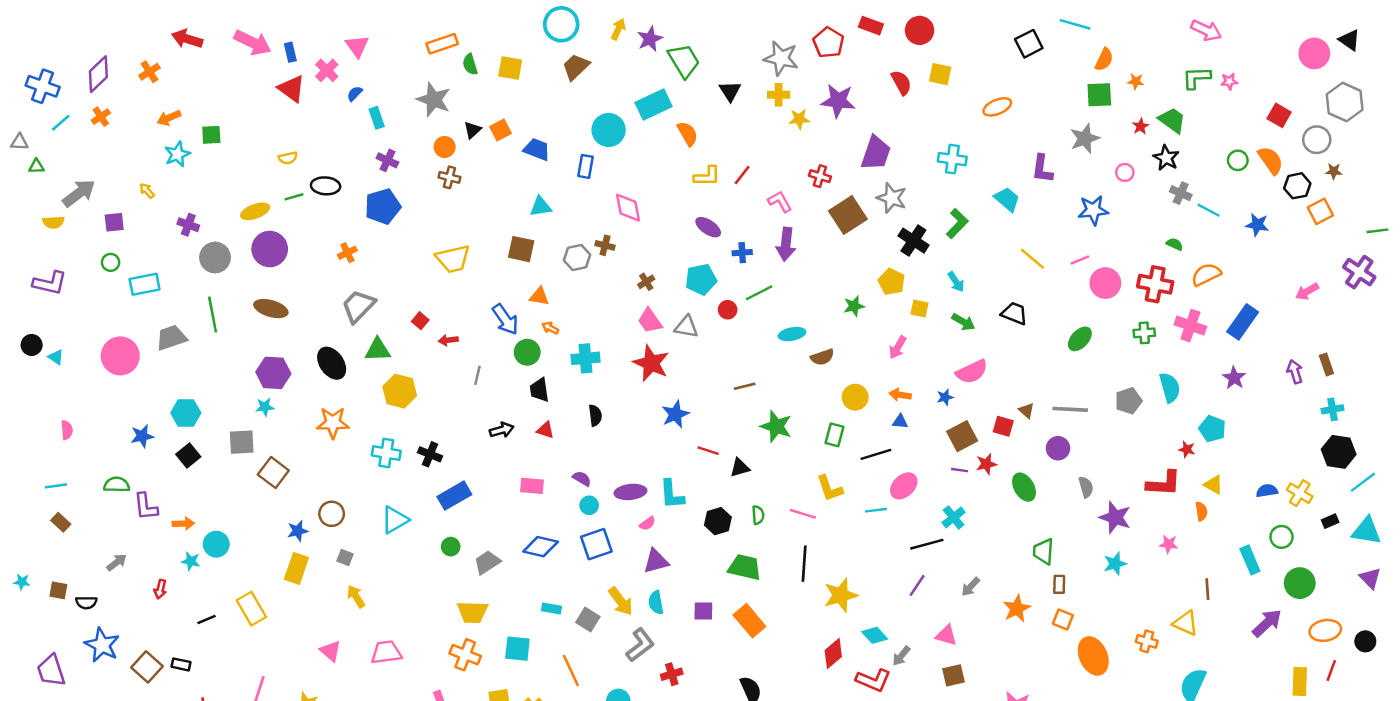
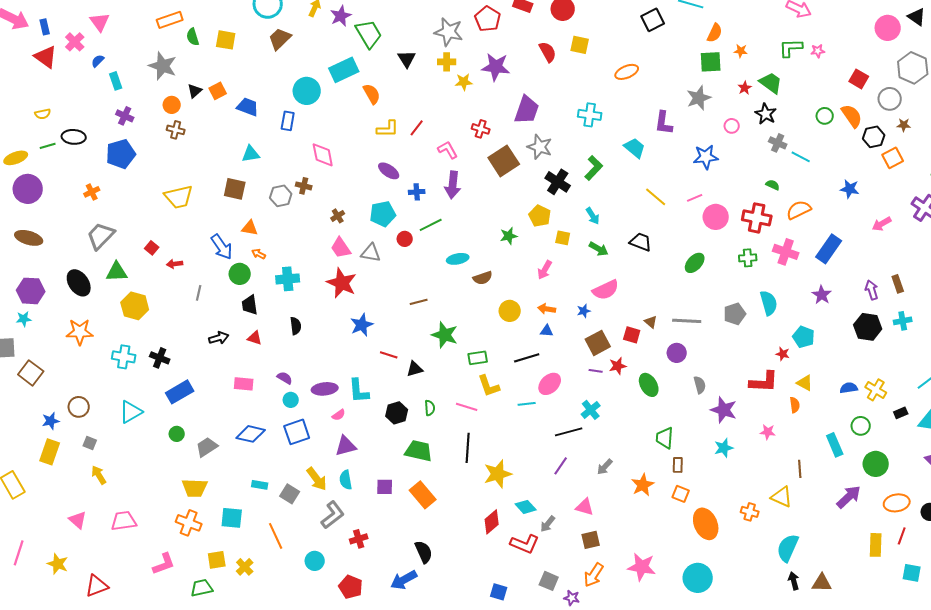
blue star: (1257, 225) -> (850, 189), moved
green rectangle: (835, 435) -> (478, 358), moved, turned 66
black hexagon: (1339, 452) -> (868, 327), moved

